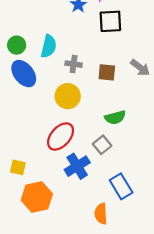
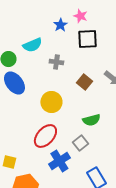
cyan semicircle: (49, 46) -> (32, 45), moved, turned 54
gray cross: (74, 64) -> (56, 62), moved
brown square: (107, 72) -> (84, 82), turned 35

